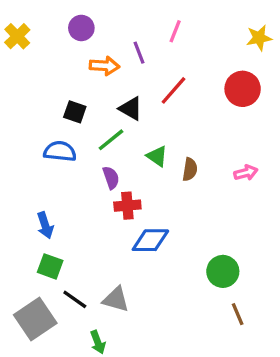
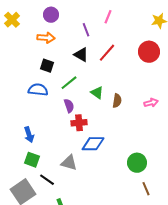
orange arrow: (104, 66) -> (46, 38), moved
black triangle: (131, 109) -> (81, 55), moved
gray triangle: (116, 299) -> (69, 163), moved

